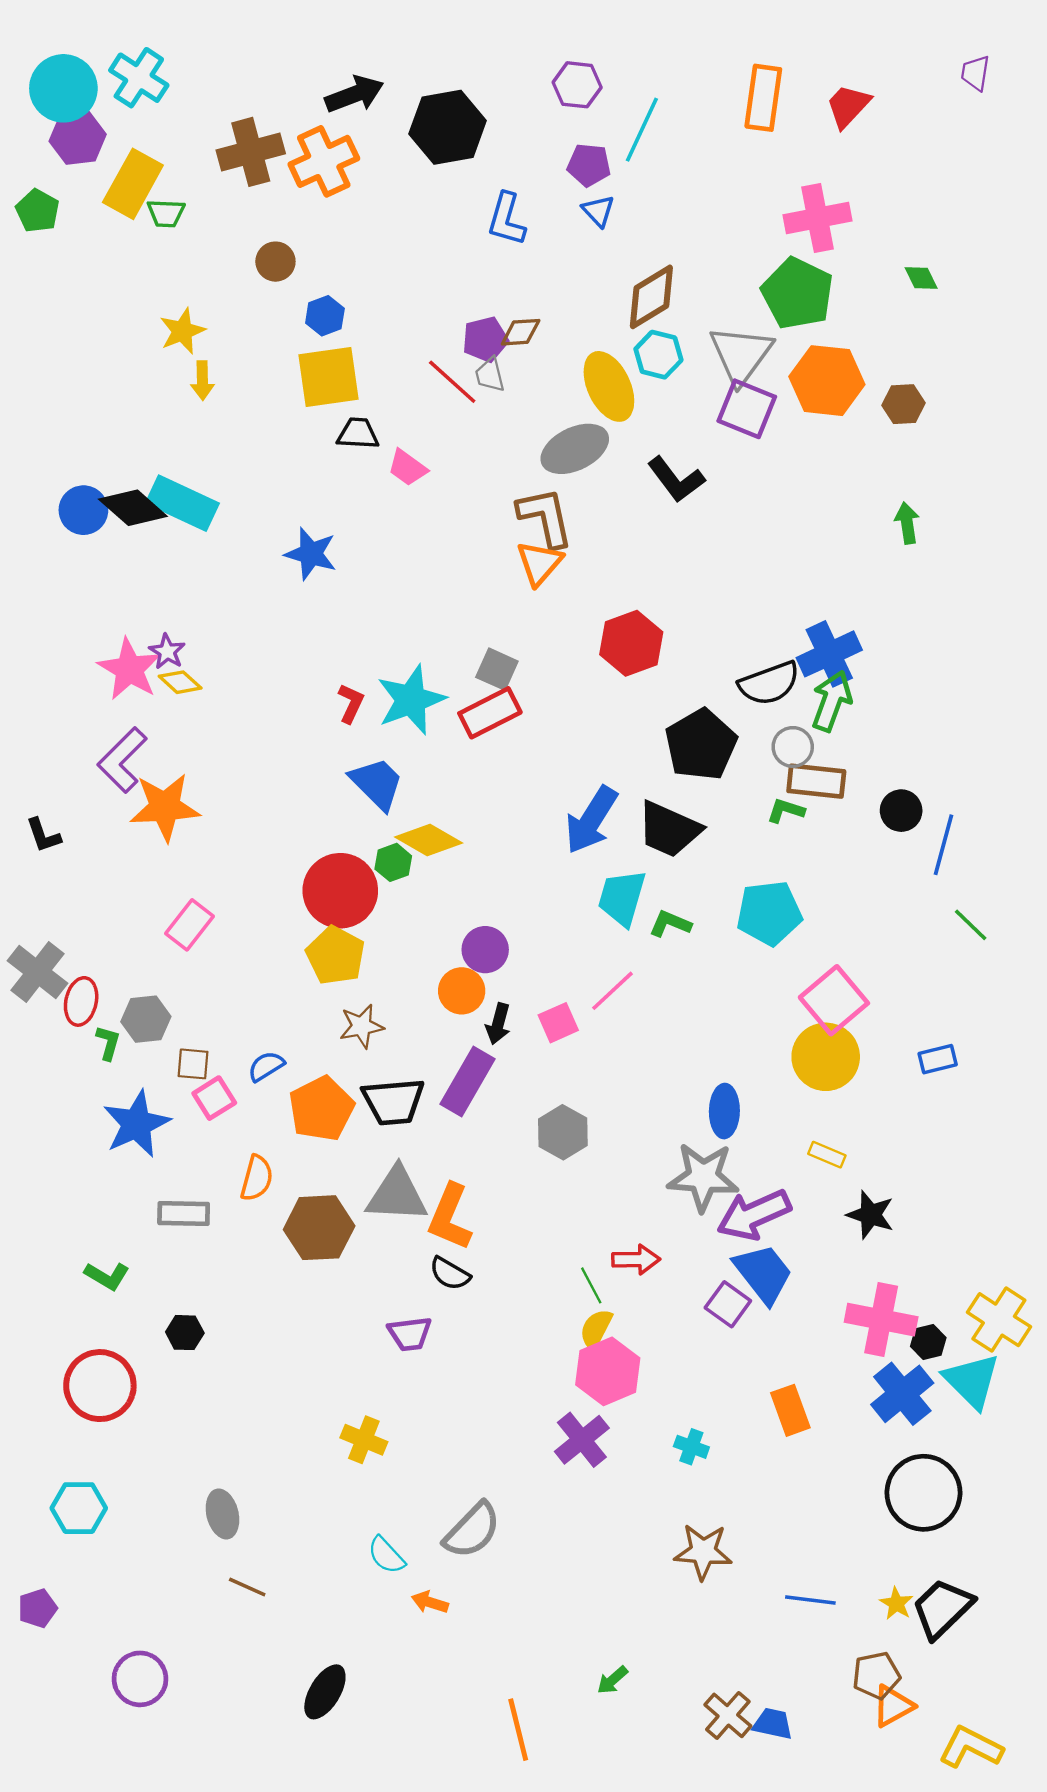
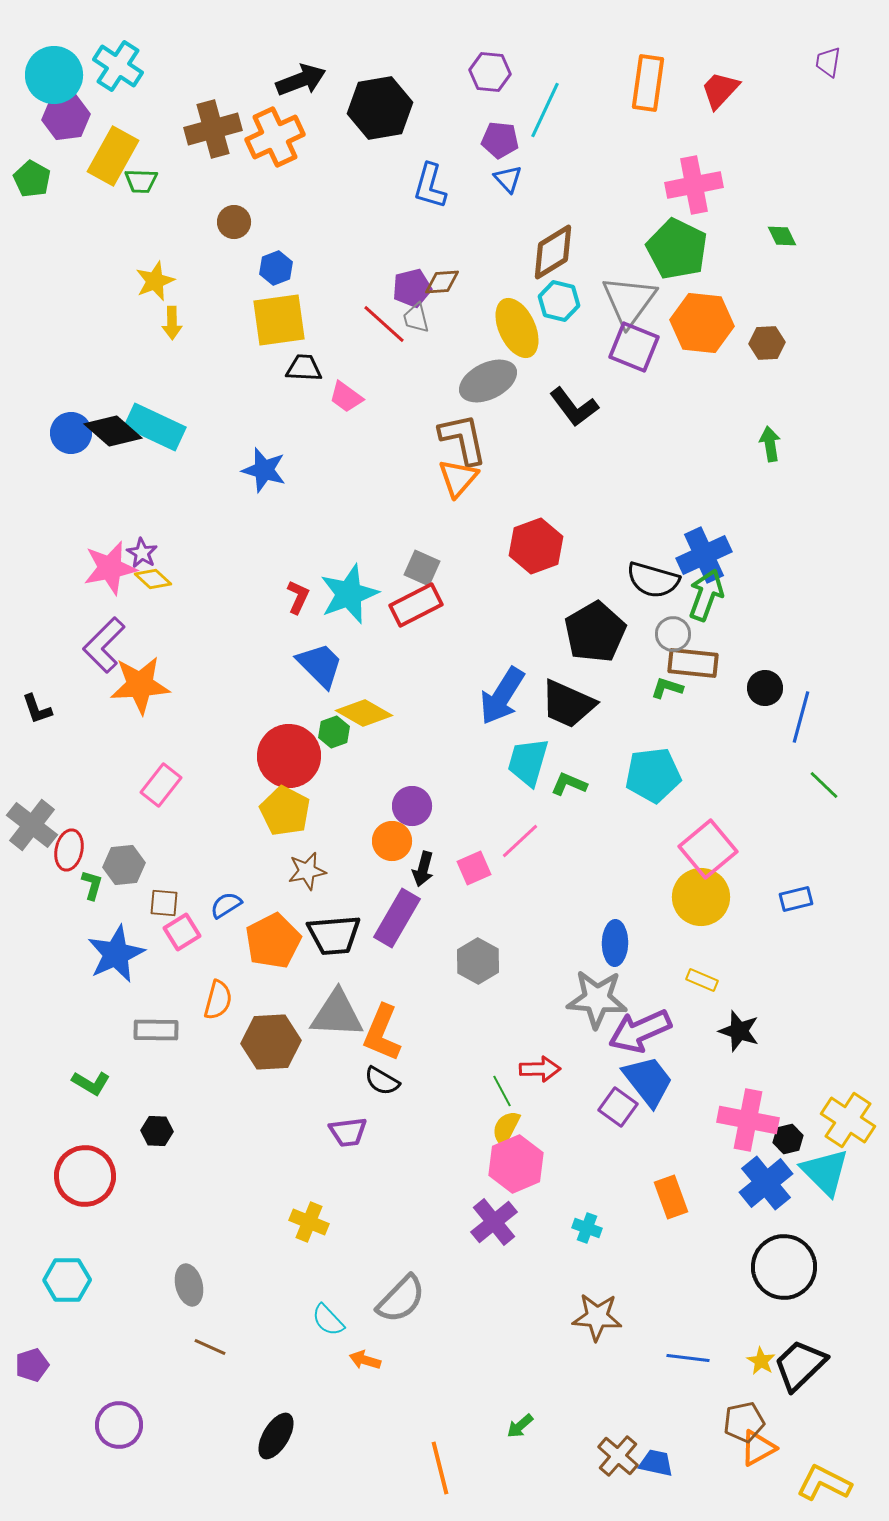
pink star: (129, 669) -> (110, 568), turned 30
black semicircle: (769, 683) -> (653, 580), turned 36

